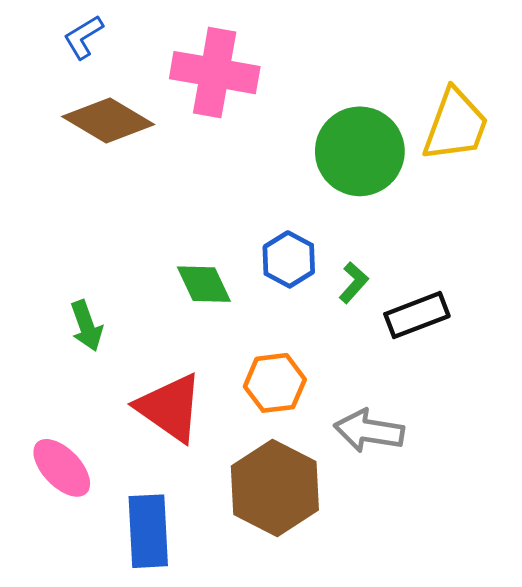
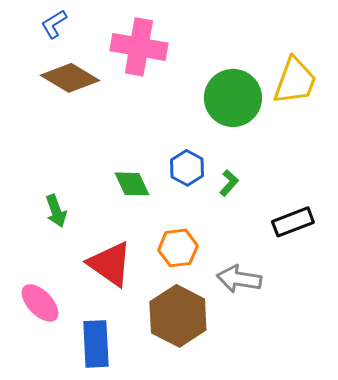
black rectangle: (417, 315) -> (293, 222), moved

